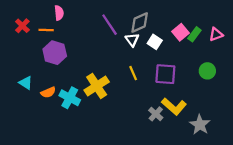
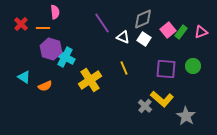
gray diamond: (140, 23) -> (143, 19), moved
white triangle: (132, 40) -> (123, 37), turned -32
purple square: (165, 74) -> (166, 69), moved
cyan cross: (70, 98) -> (65, 57), moved

